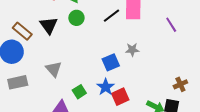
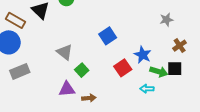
gray star: (132, 50) -> (166, 20), moved
gray triangle: (54, 69) -> (65, 52), moved
blue star: (106, 87) -> (143, 55), moved

